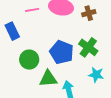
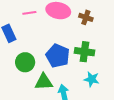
brown cross: (89, 13) -> (86, 17), turned 32
green cross: (88, 47) -> (84, 52), turned -30

